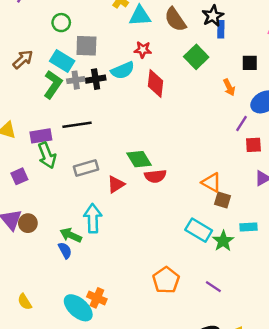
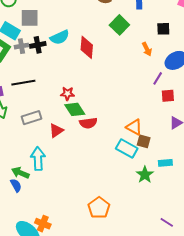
red star: (143, 50) -> (67, 94), moved
cyan rectangle: (199, 230) -> (127, 148), moved
purple line: (213, 287) -> (167, 222), moved

